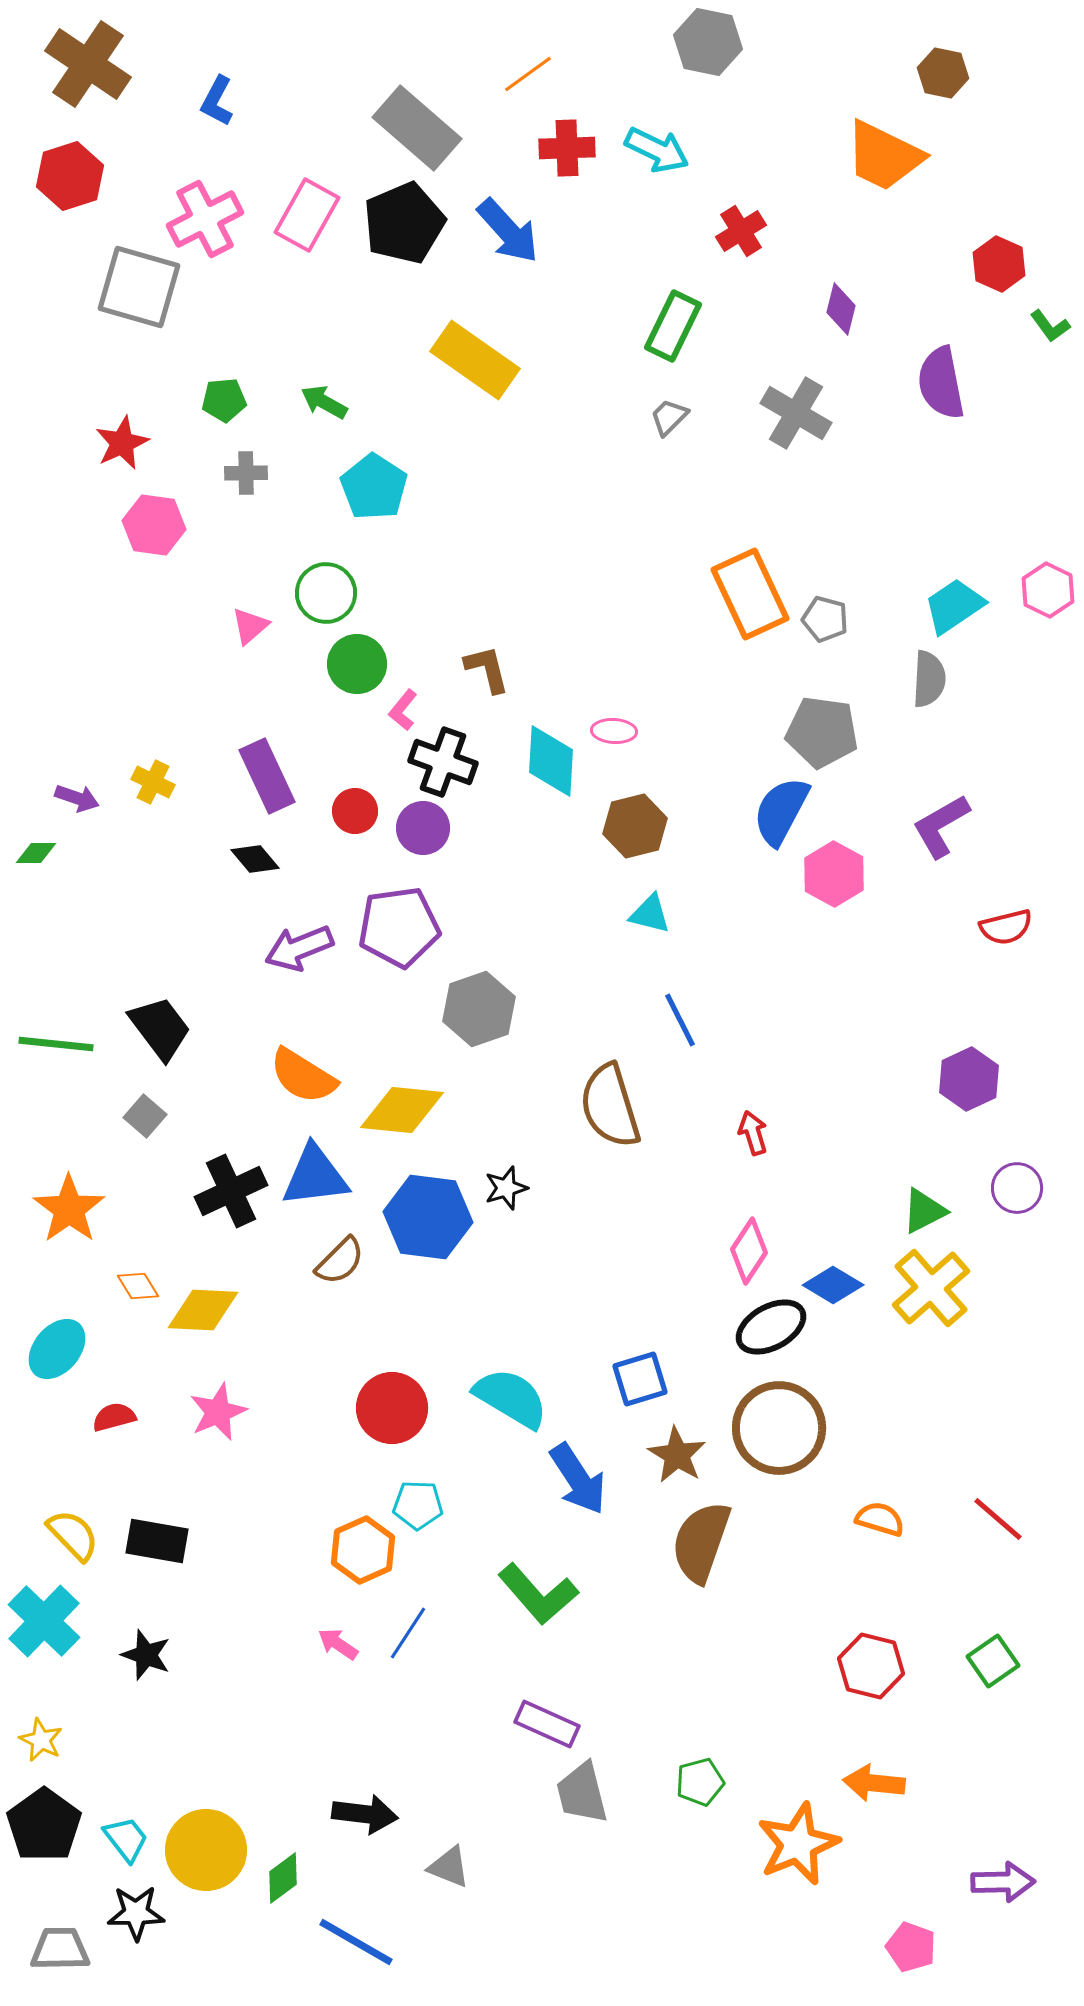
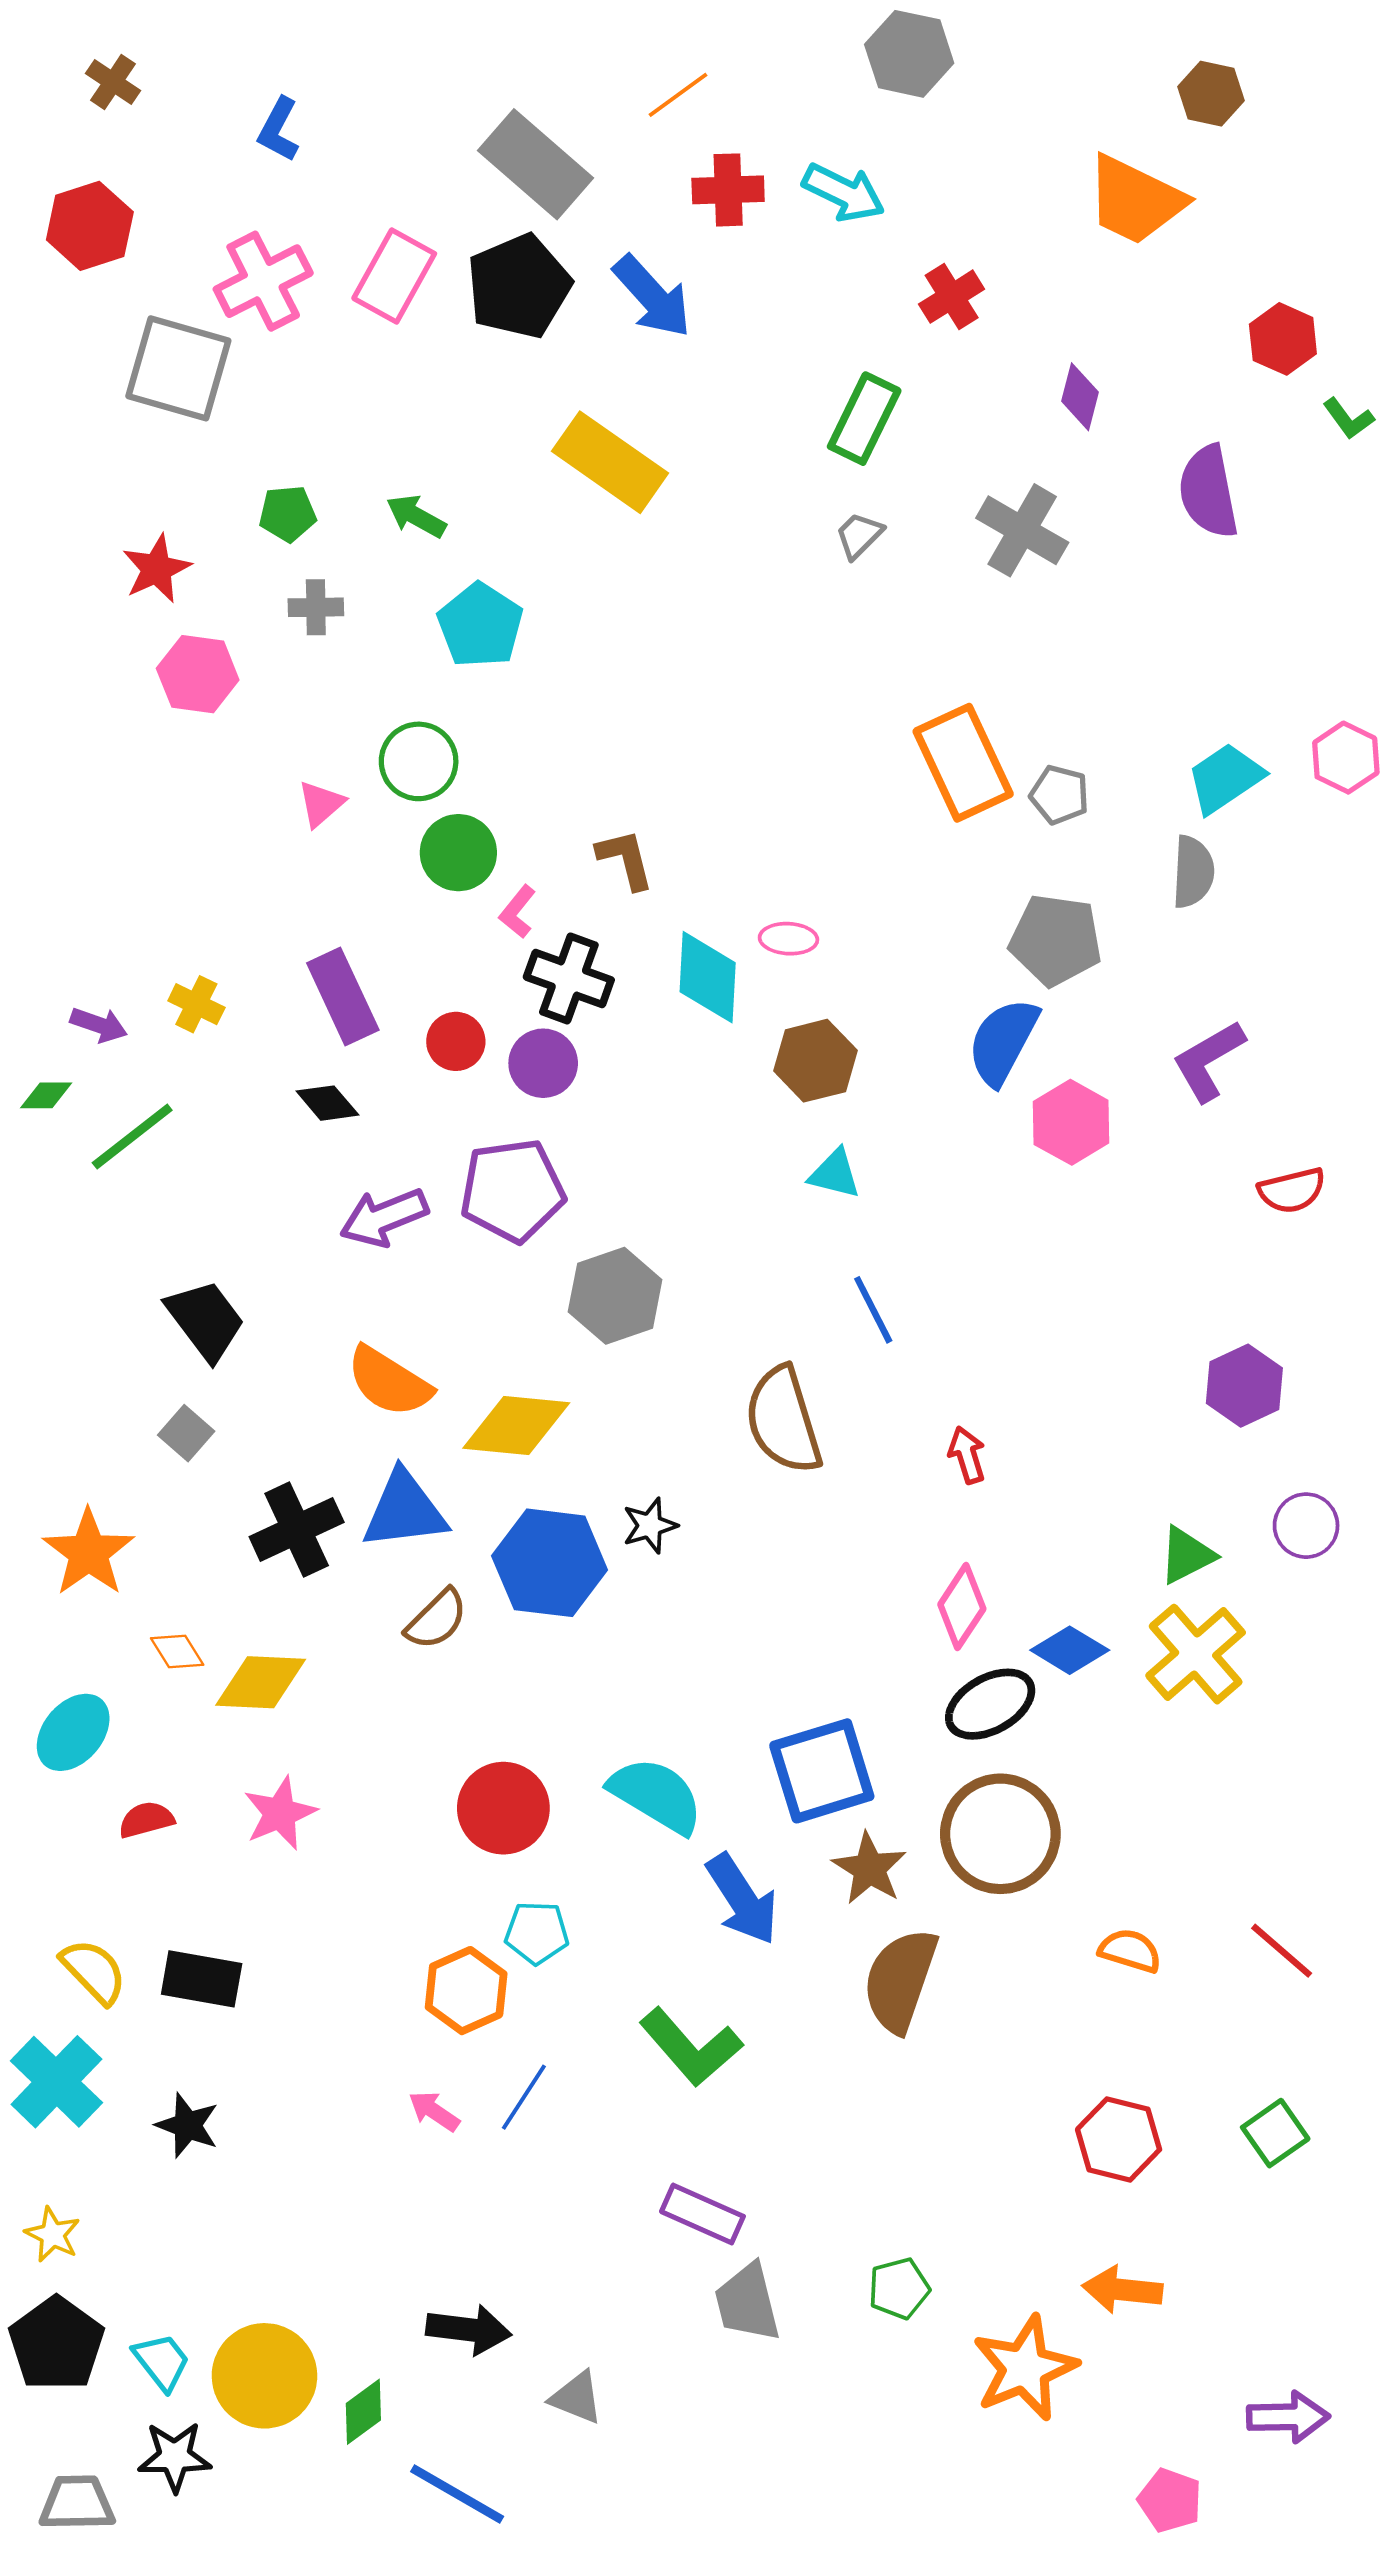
brown cross: (88, 64) -> (113, 82), size x0.5
green line: (56, 1044) -> (132, 1136), moved, turned -44
blue square: (640, 1379) -> (822, 1771), size x1.5

